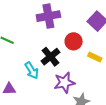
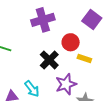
yellow rectangle: (95, 57) -> (84, 58), moved
cyan arrow: (32, 70) -> (32, 89), moved

